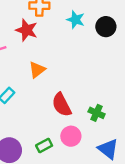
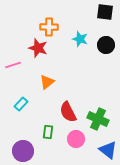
green cross: (97, 113) -> (98, 119), size x1.5
green rectangle: (44, 146) -> (48, 132), moved, turned -56

